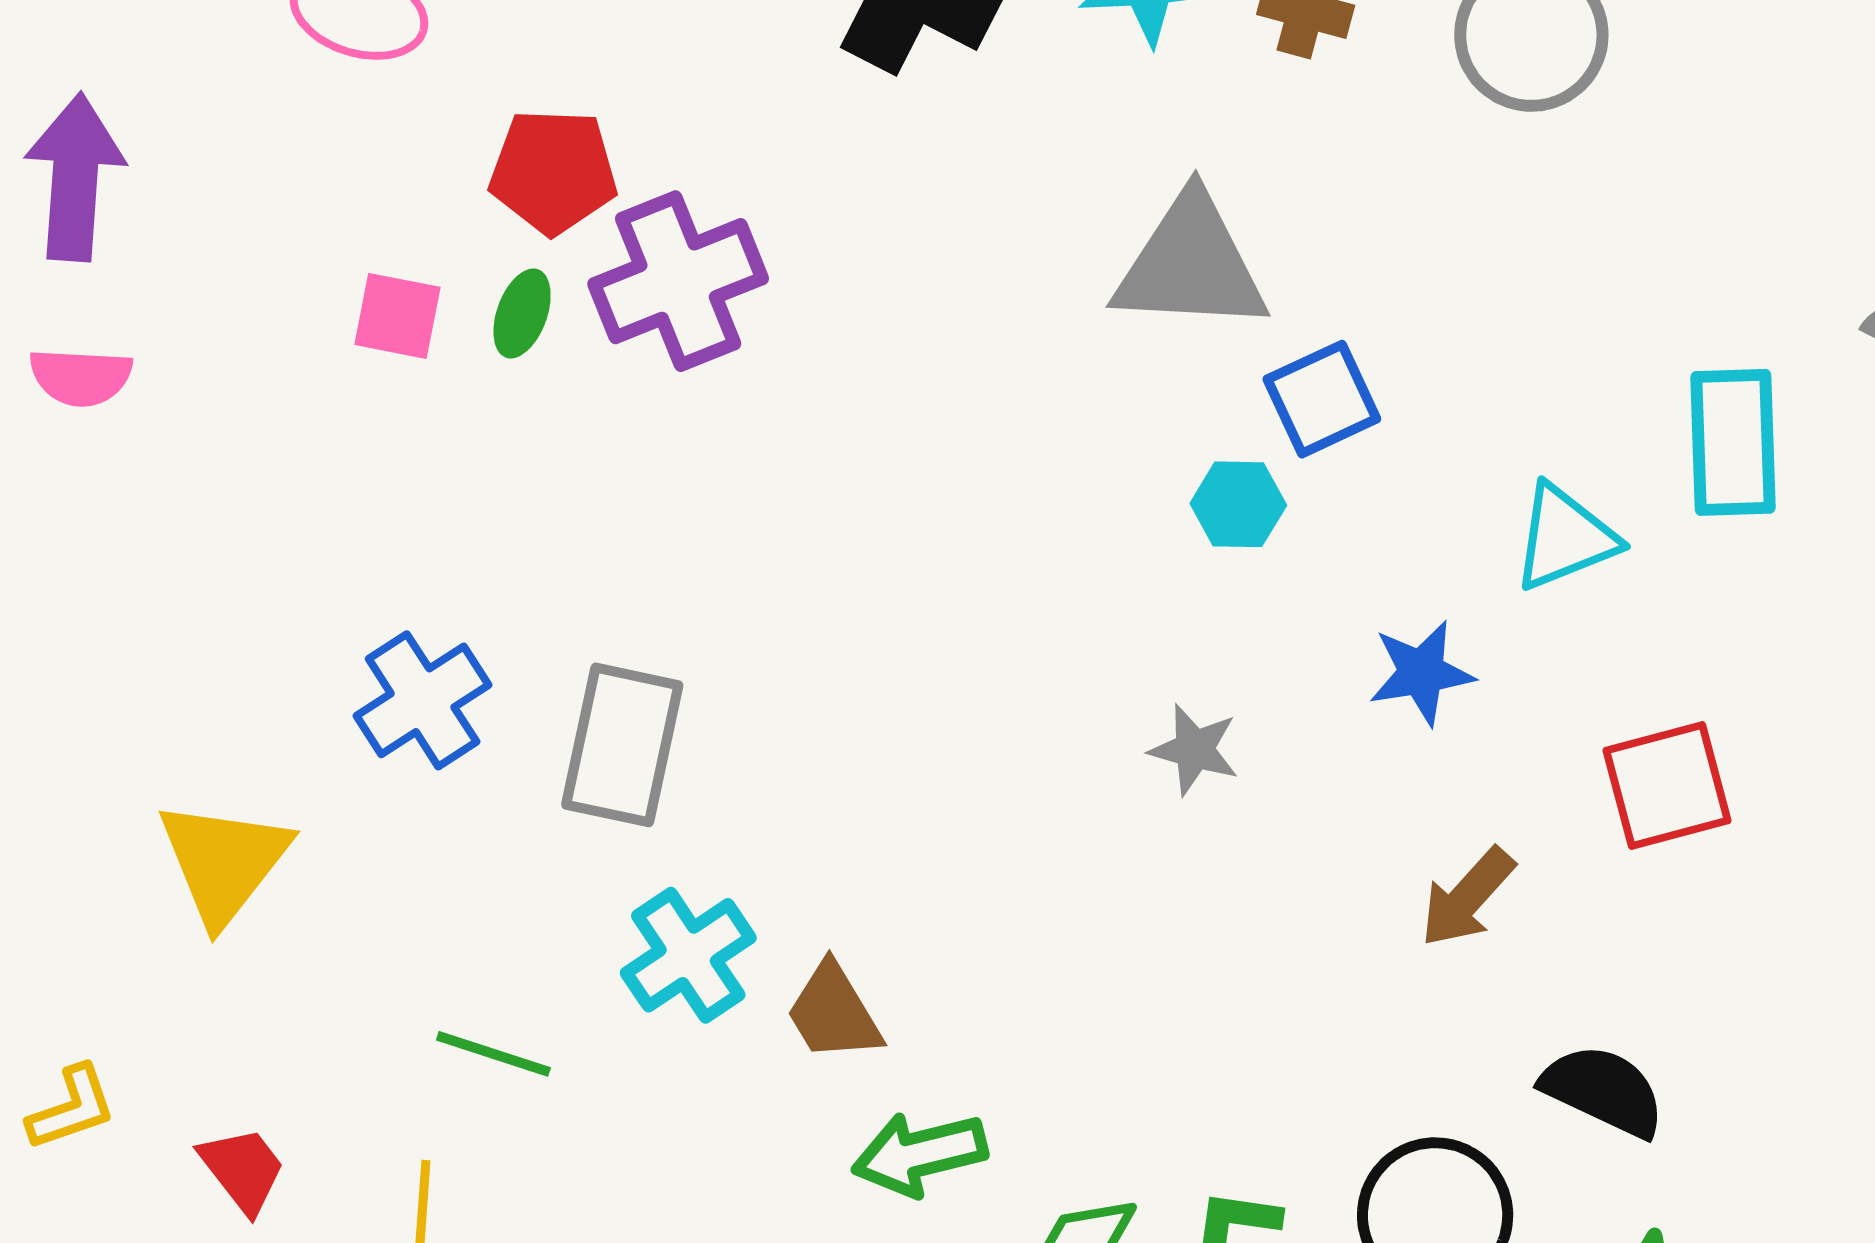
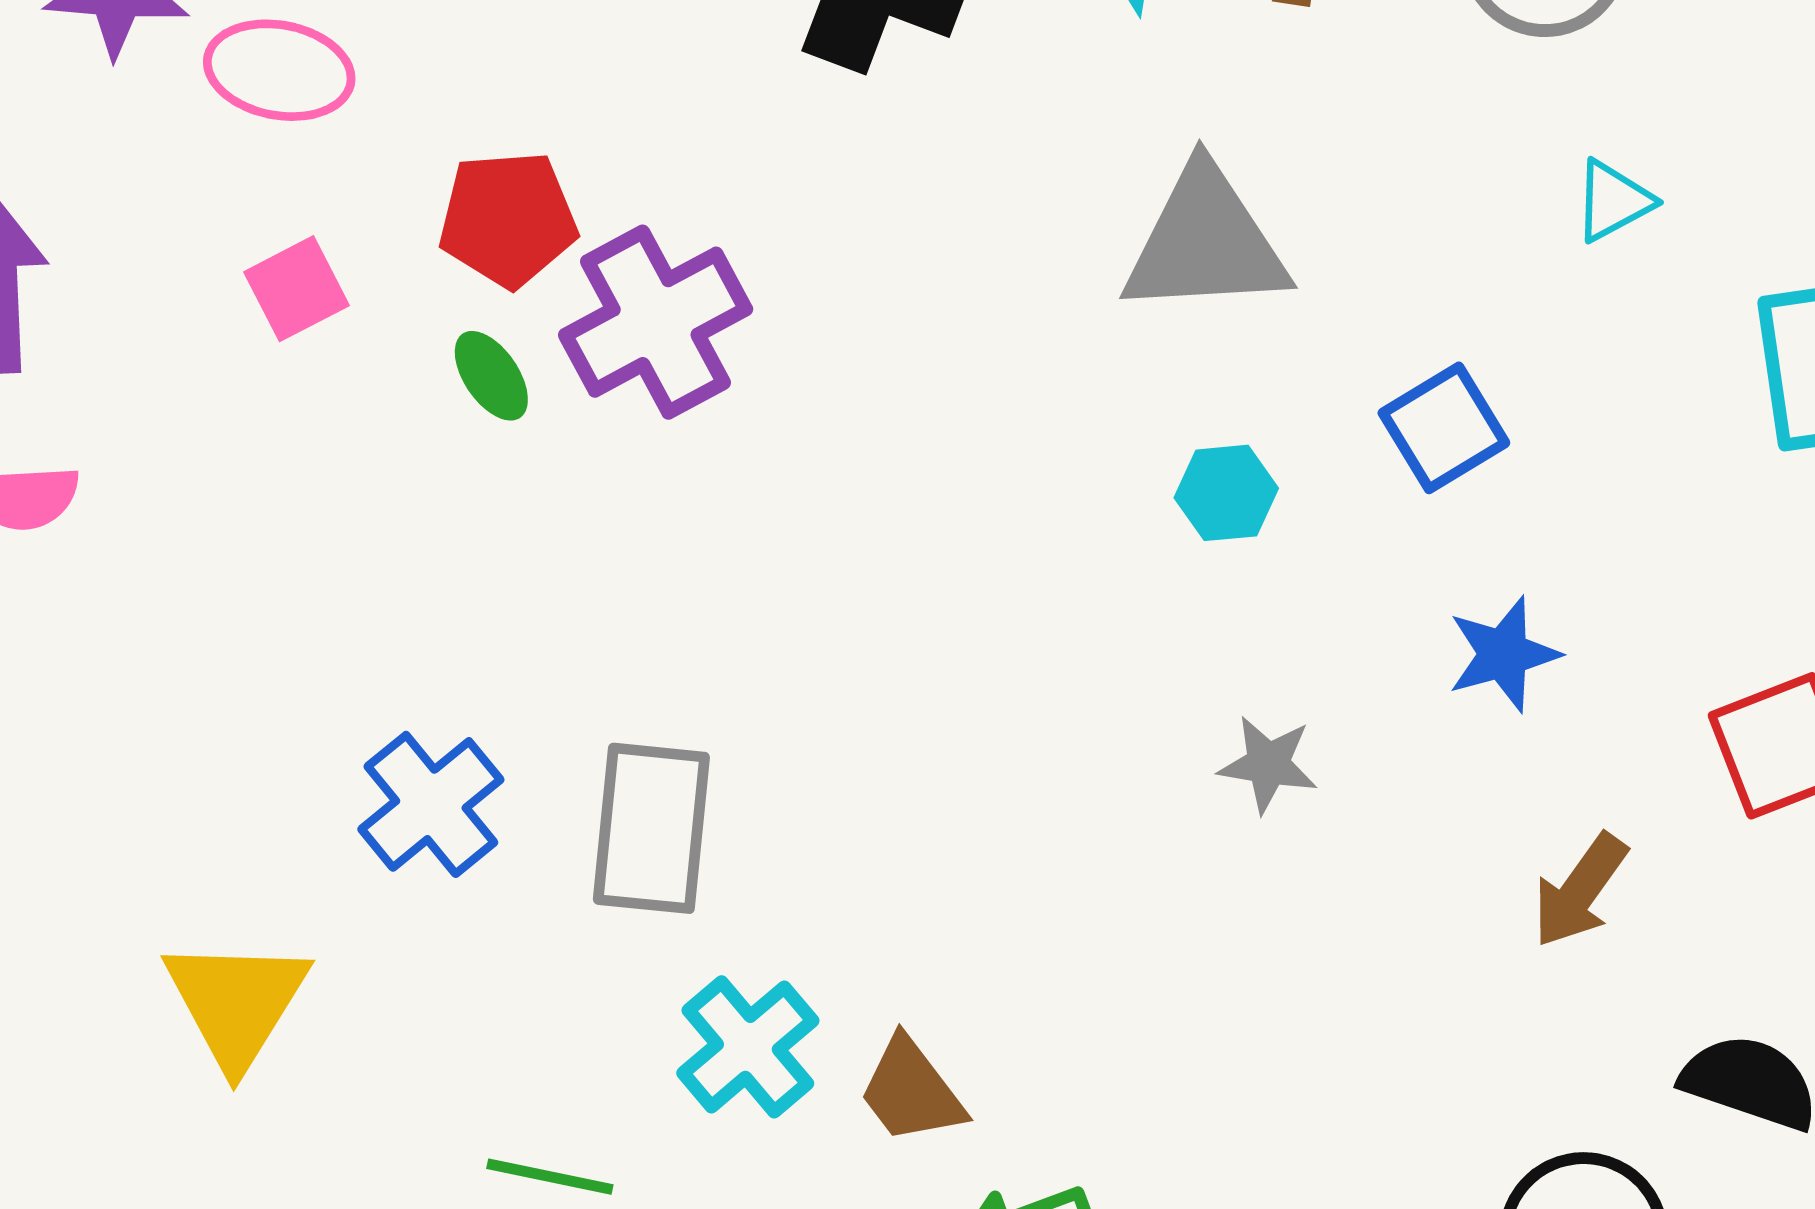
green ellipse: (522, 313) -> (491, 376), turned -48
pink square: (397, 316) -> (297, 289), moved, turned -32
blue square: (1322, 399) -> (1444, 428), moved
cyan hexagon: (1238, 504) -> (1226, 493), moved
cyan triangle: (1565, 538) -> (1613, 201), moved, size x0.7

